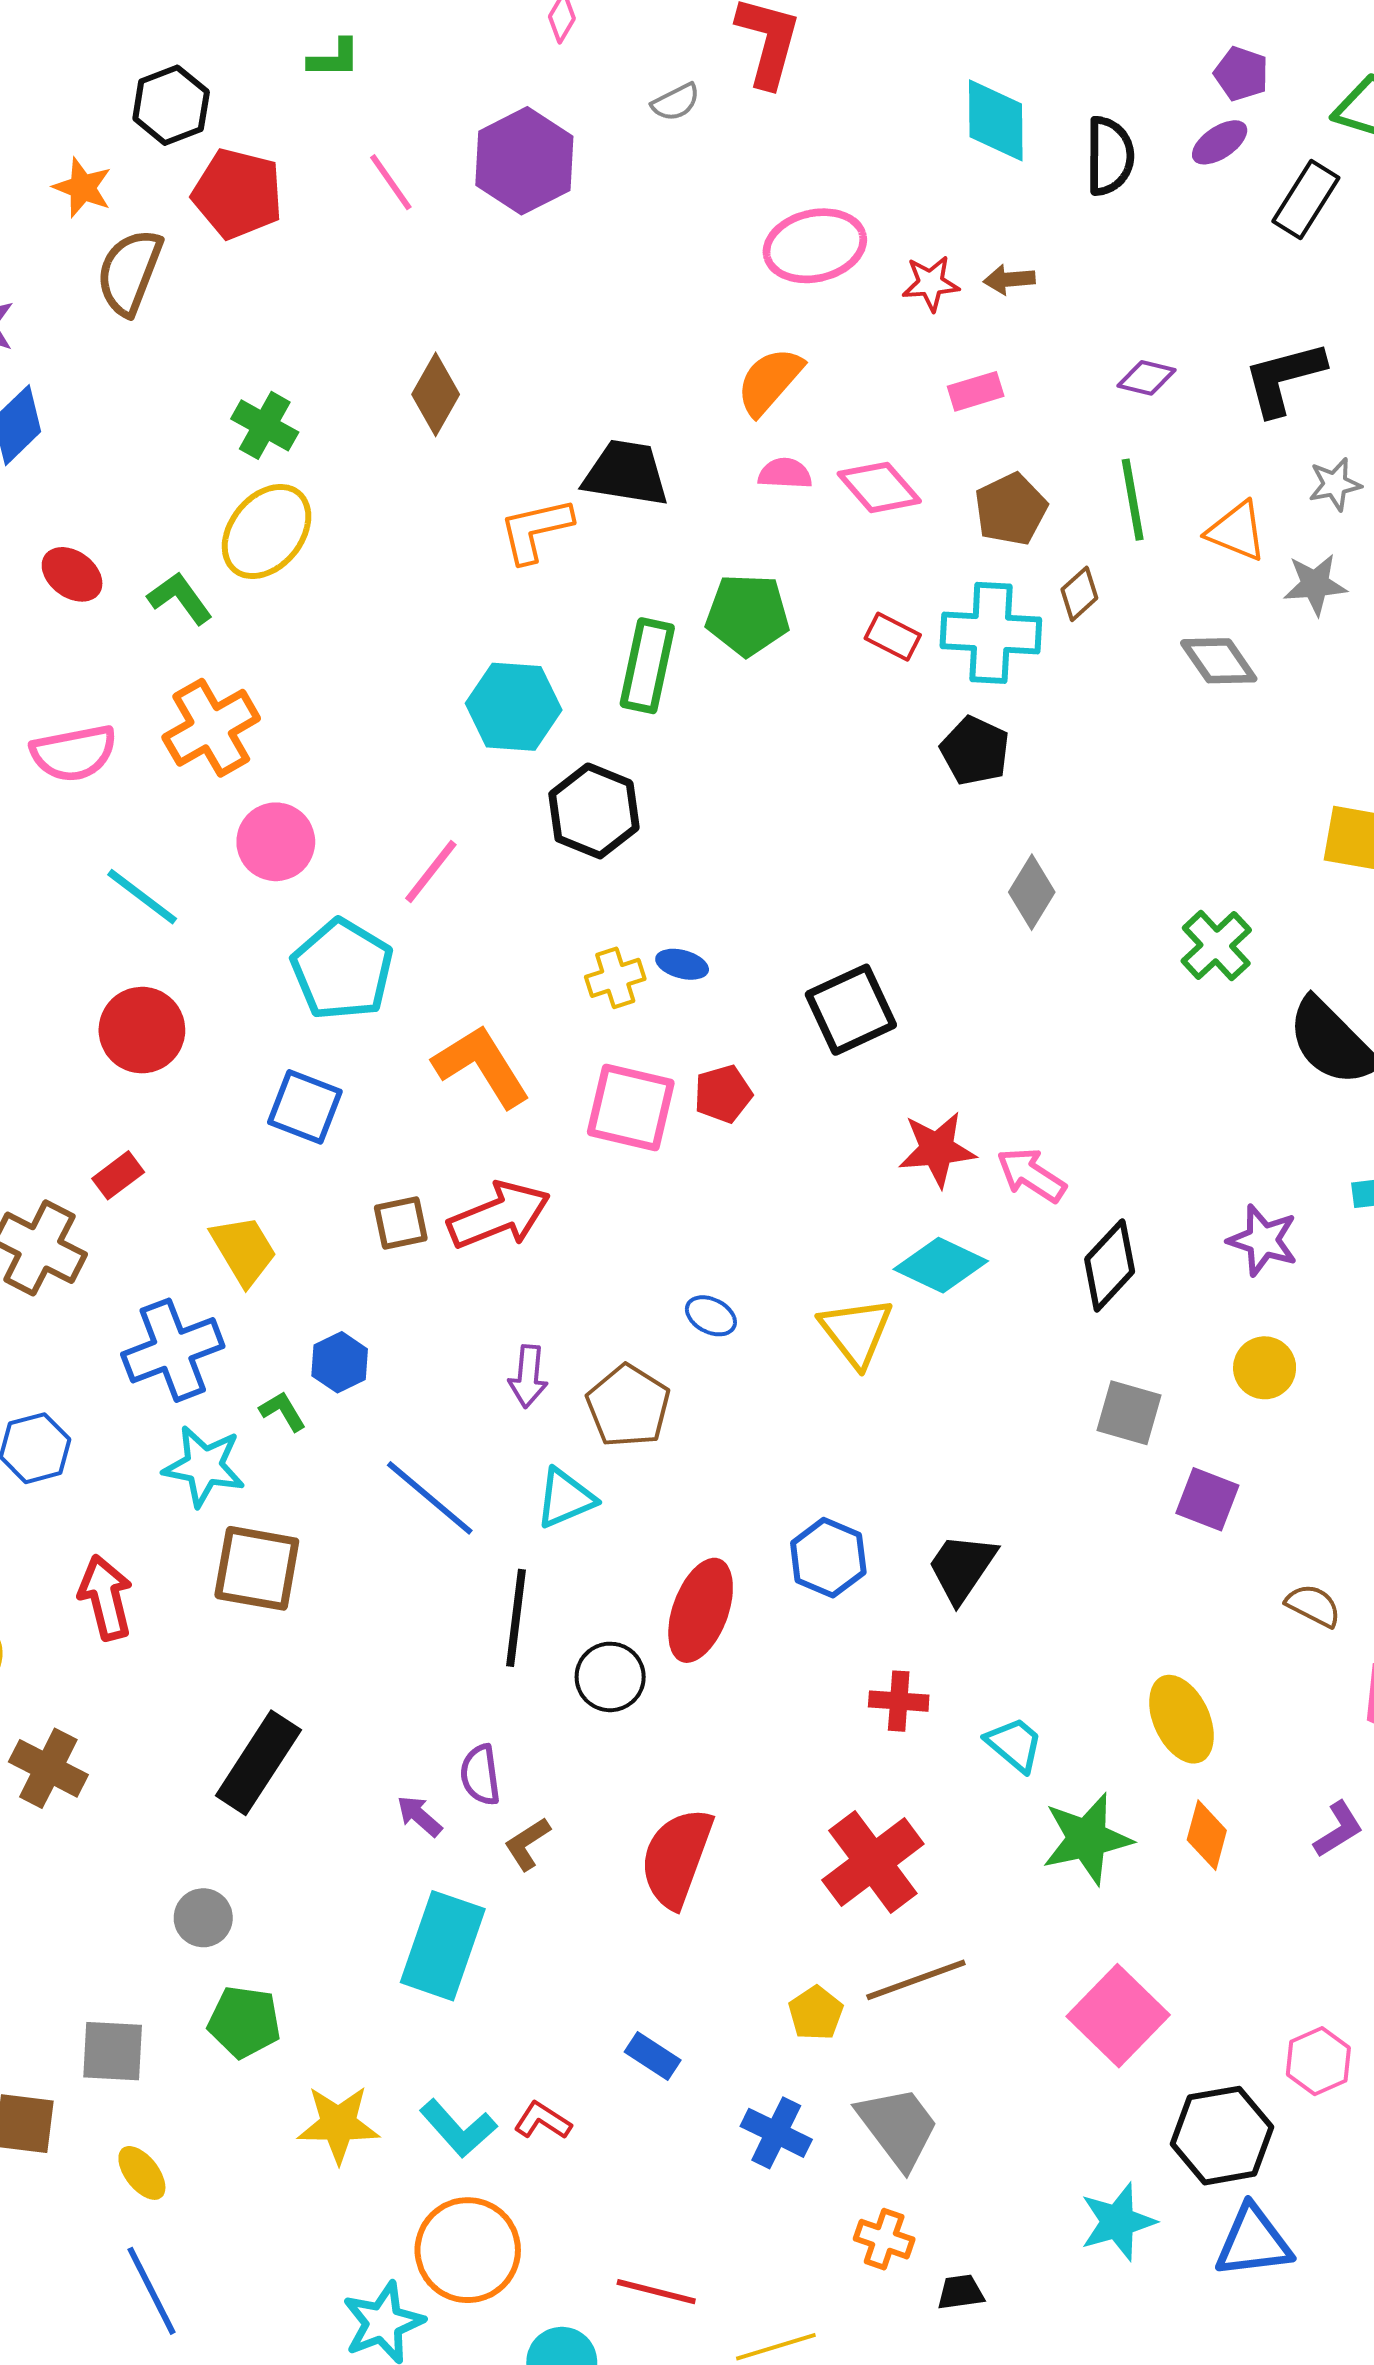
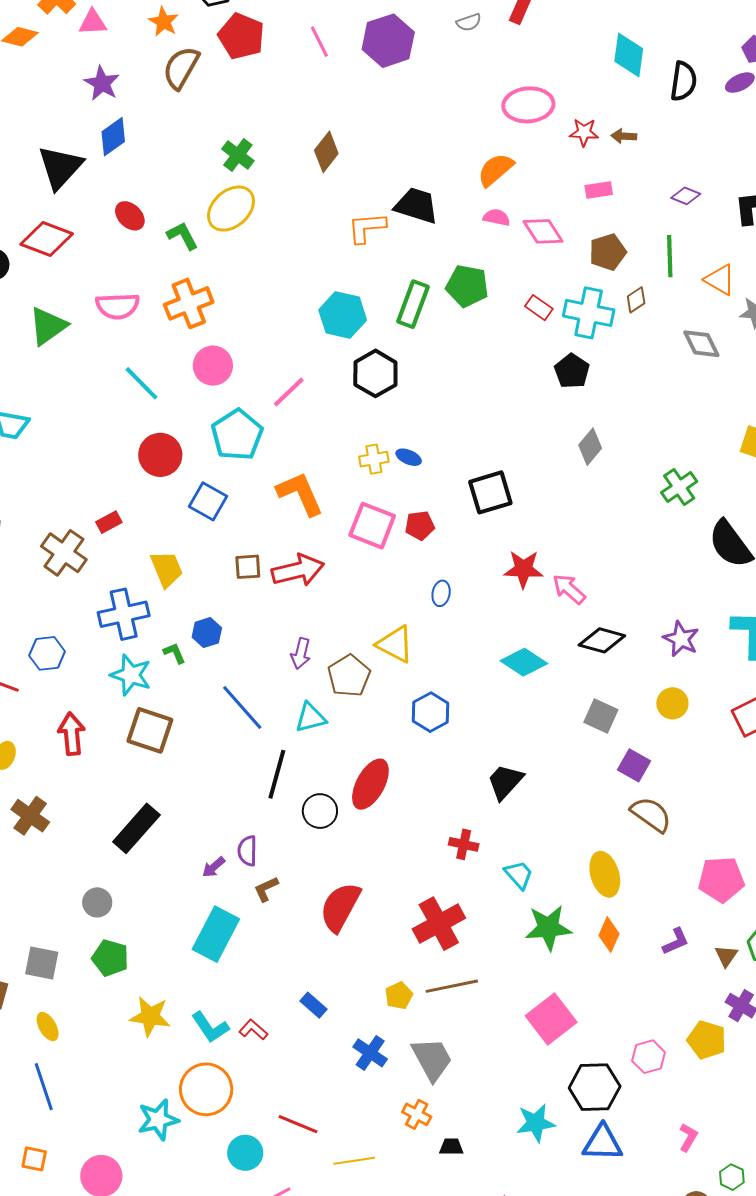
red circle: (142, 1030) -> (160, 455), moved
cyan diamond: (941, 1265) -> (524, 662), moved
black diamond: (1110, 1265) -> (602, 640), turned 54
blue ellipse: (711, 1316) -> (441, 593), moved, turned 65
yellow triangle: (856, 1332) -> (395, 644), moved, turned -33
blue hexagon: (828, 1558) -> (431, 712), moved
brown semicircle: (1313, 1606) -> (651, 814), moved, size x1.5
purple arrow: (419, 1816) -> (214, 867), turned -90

